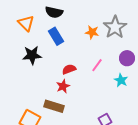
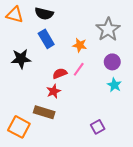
orange triangle: (26, 23) -> (15, 15), moved, turned -30
orange star: (92, 32) -> (80, 45), moved
purple circle: (127, 58) -> (112, 62), moved
pink line: (97, 65) -> (79, 69), moved

